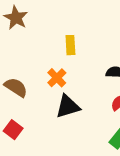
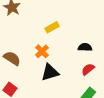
yellow rectangle: (70, 45) -> (52, 27), turned 64

